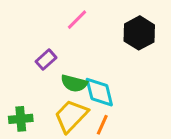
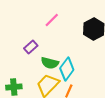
cyan diamond: (99, 92) -> (67, 69), turned 50

